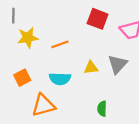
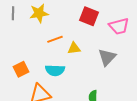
yellow star: (28, 38) -> (39, 13), moved
yellow triangle: (91, 68) -> (74, 48), moved

